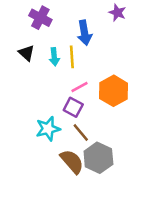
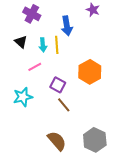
pink line: (79, 87) -> (35, 67), moved
cyan star: (48, 129) -> (23, 97), moved
gray hexagon: (98, 158) -> (95, 140), moved
brown semicircle: (72, 162) -> (57, 141), moved

